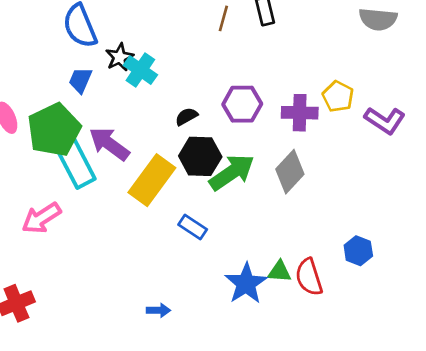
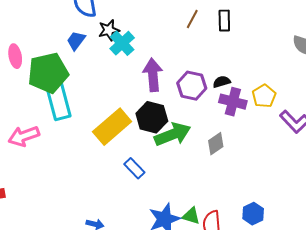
black semicircle: (186, 117) -> (222, 82), moved
purple arrow: (109, 144) -> (153, 75), moved, turned 36
gray diamond: (290, 172) -> (216, 144), size x0.7

